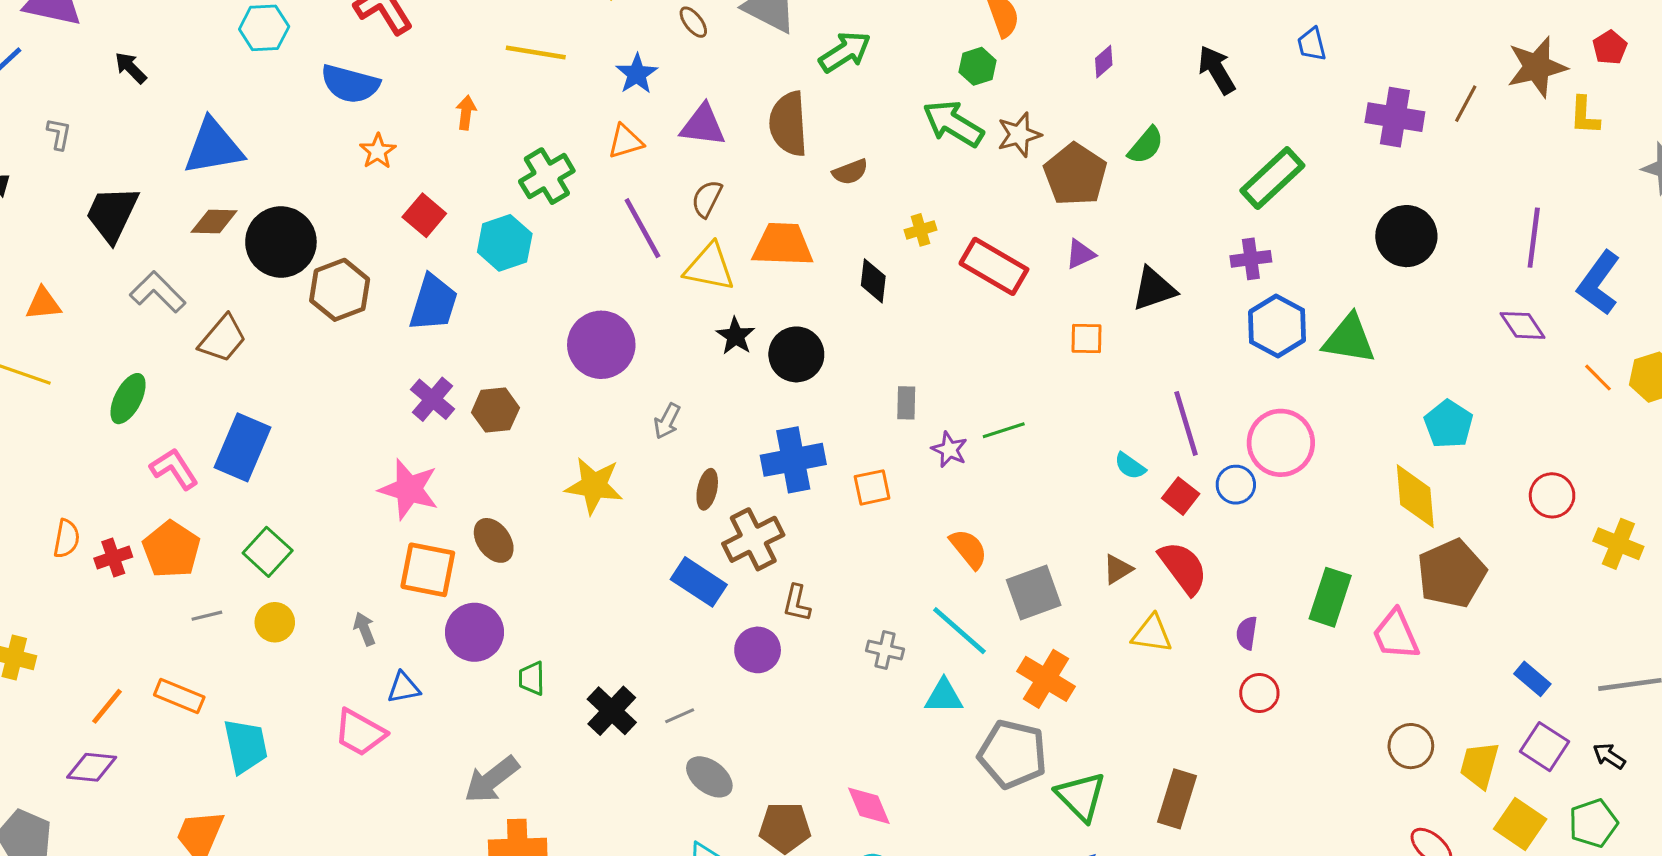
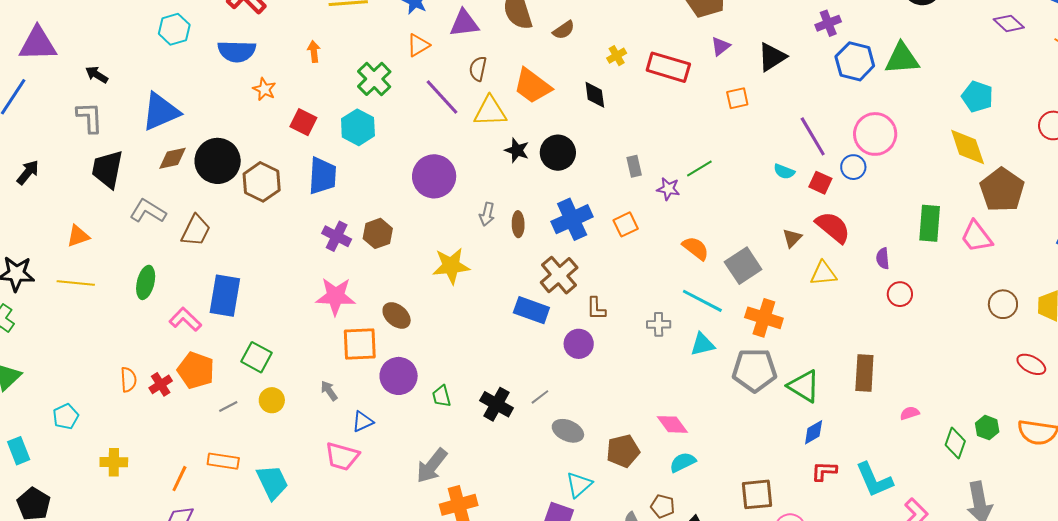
gray L-shape: (59, 134) -> (90, 117), moved, size x1.6
orange trapezoid: (783, 245) -> (532, 86), turned -132
brown ellipse: (707, 489) -> (518, 224), moved

